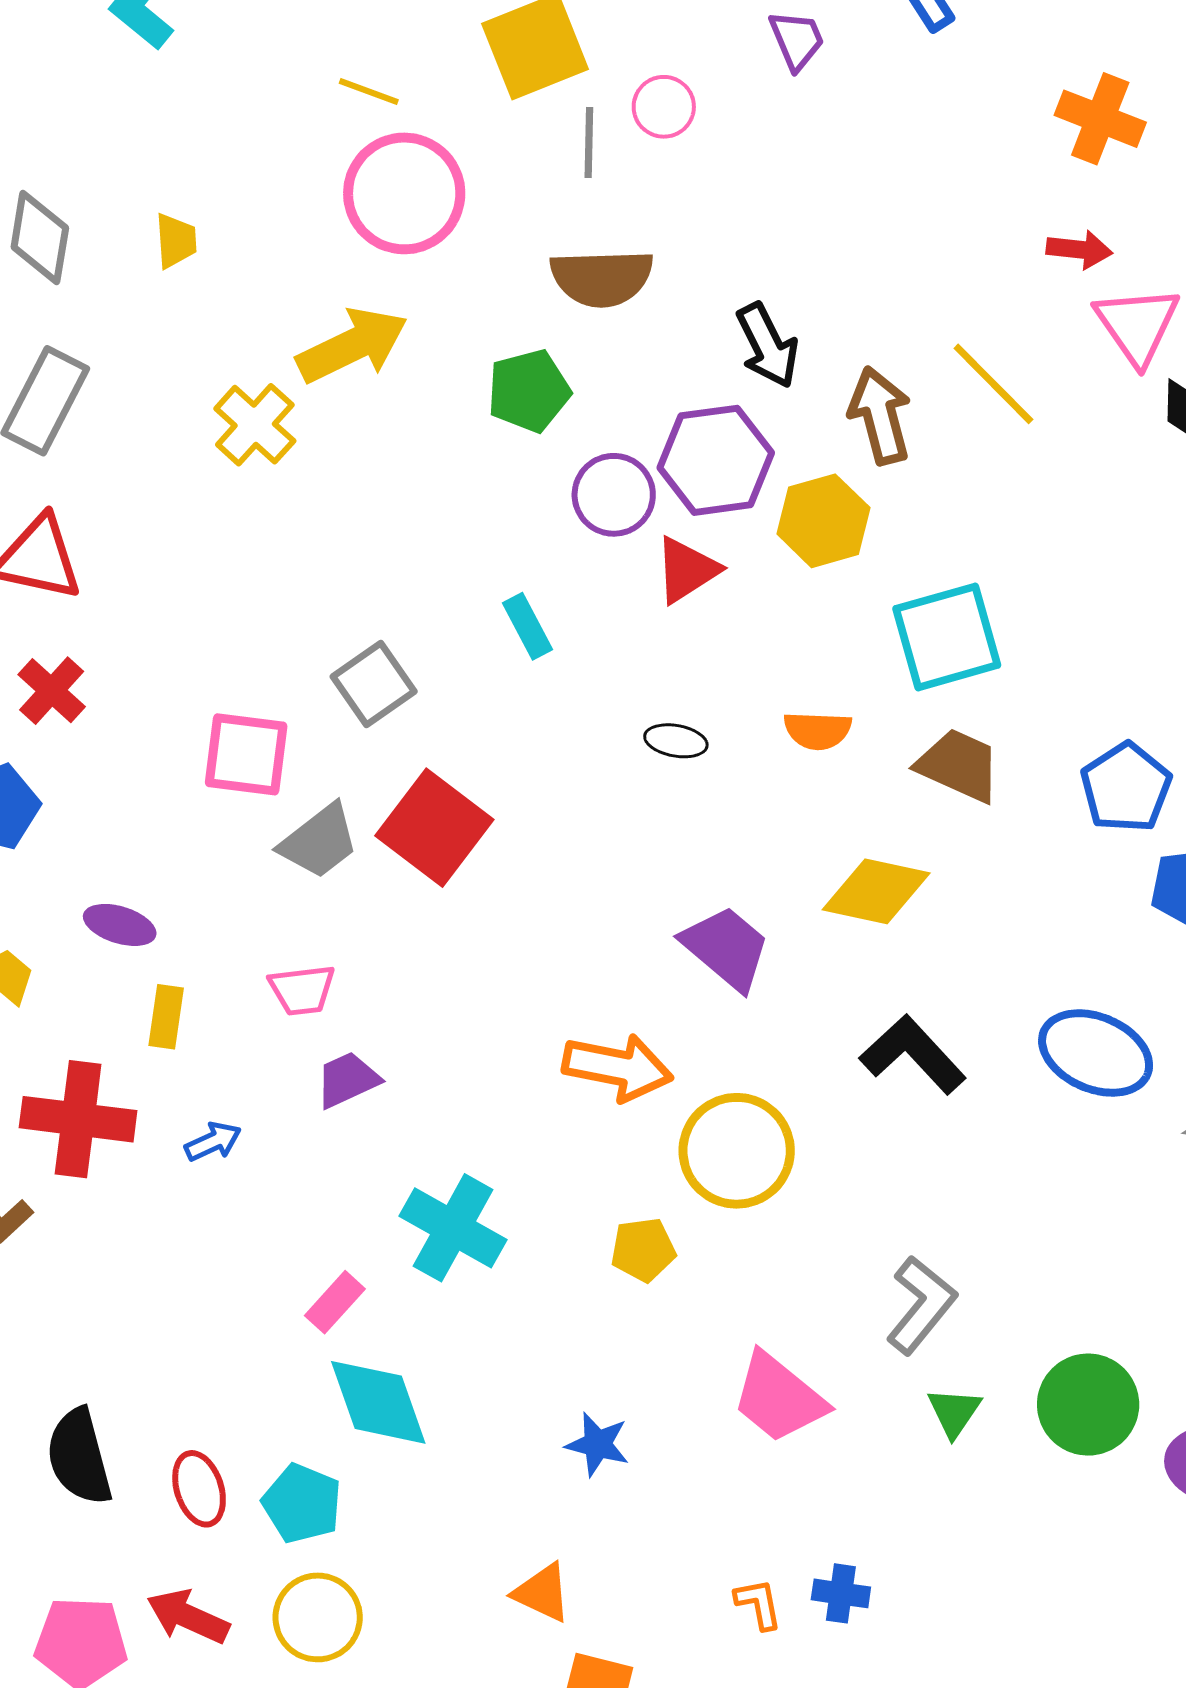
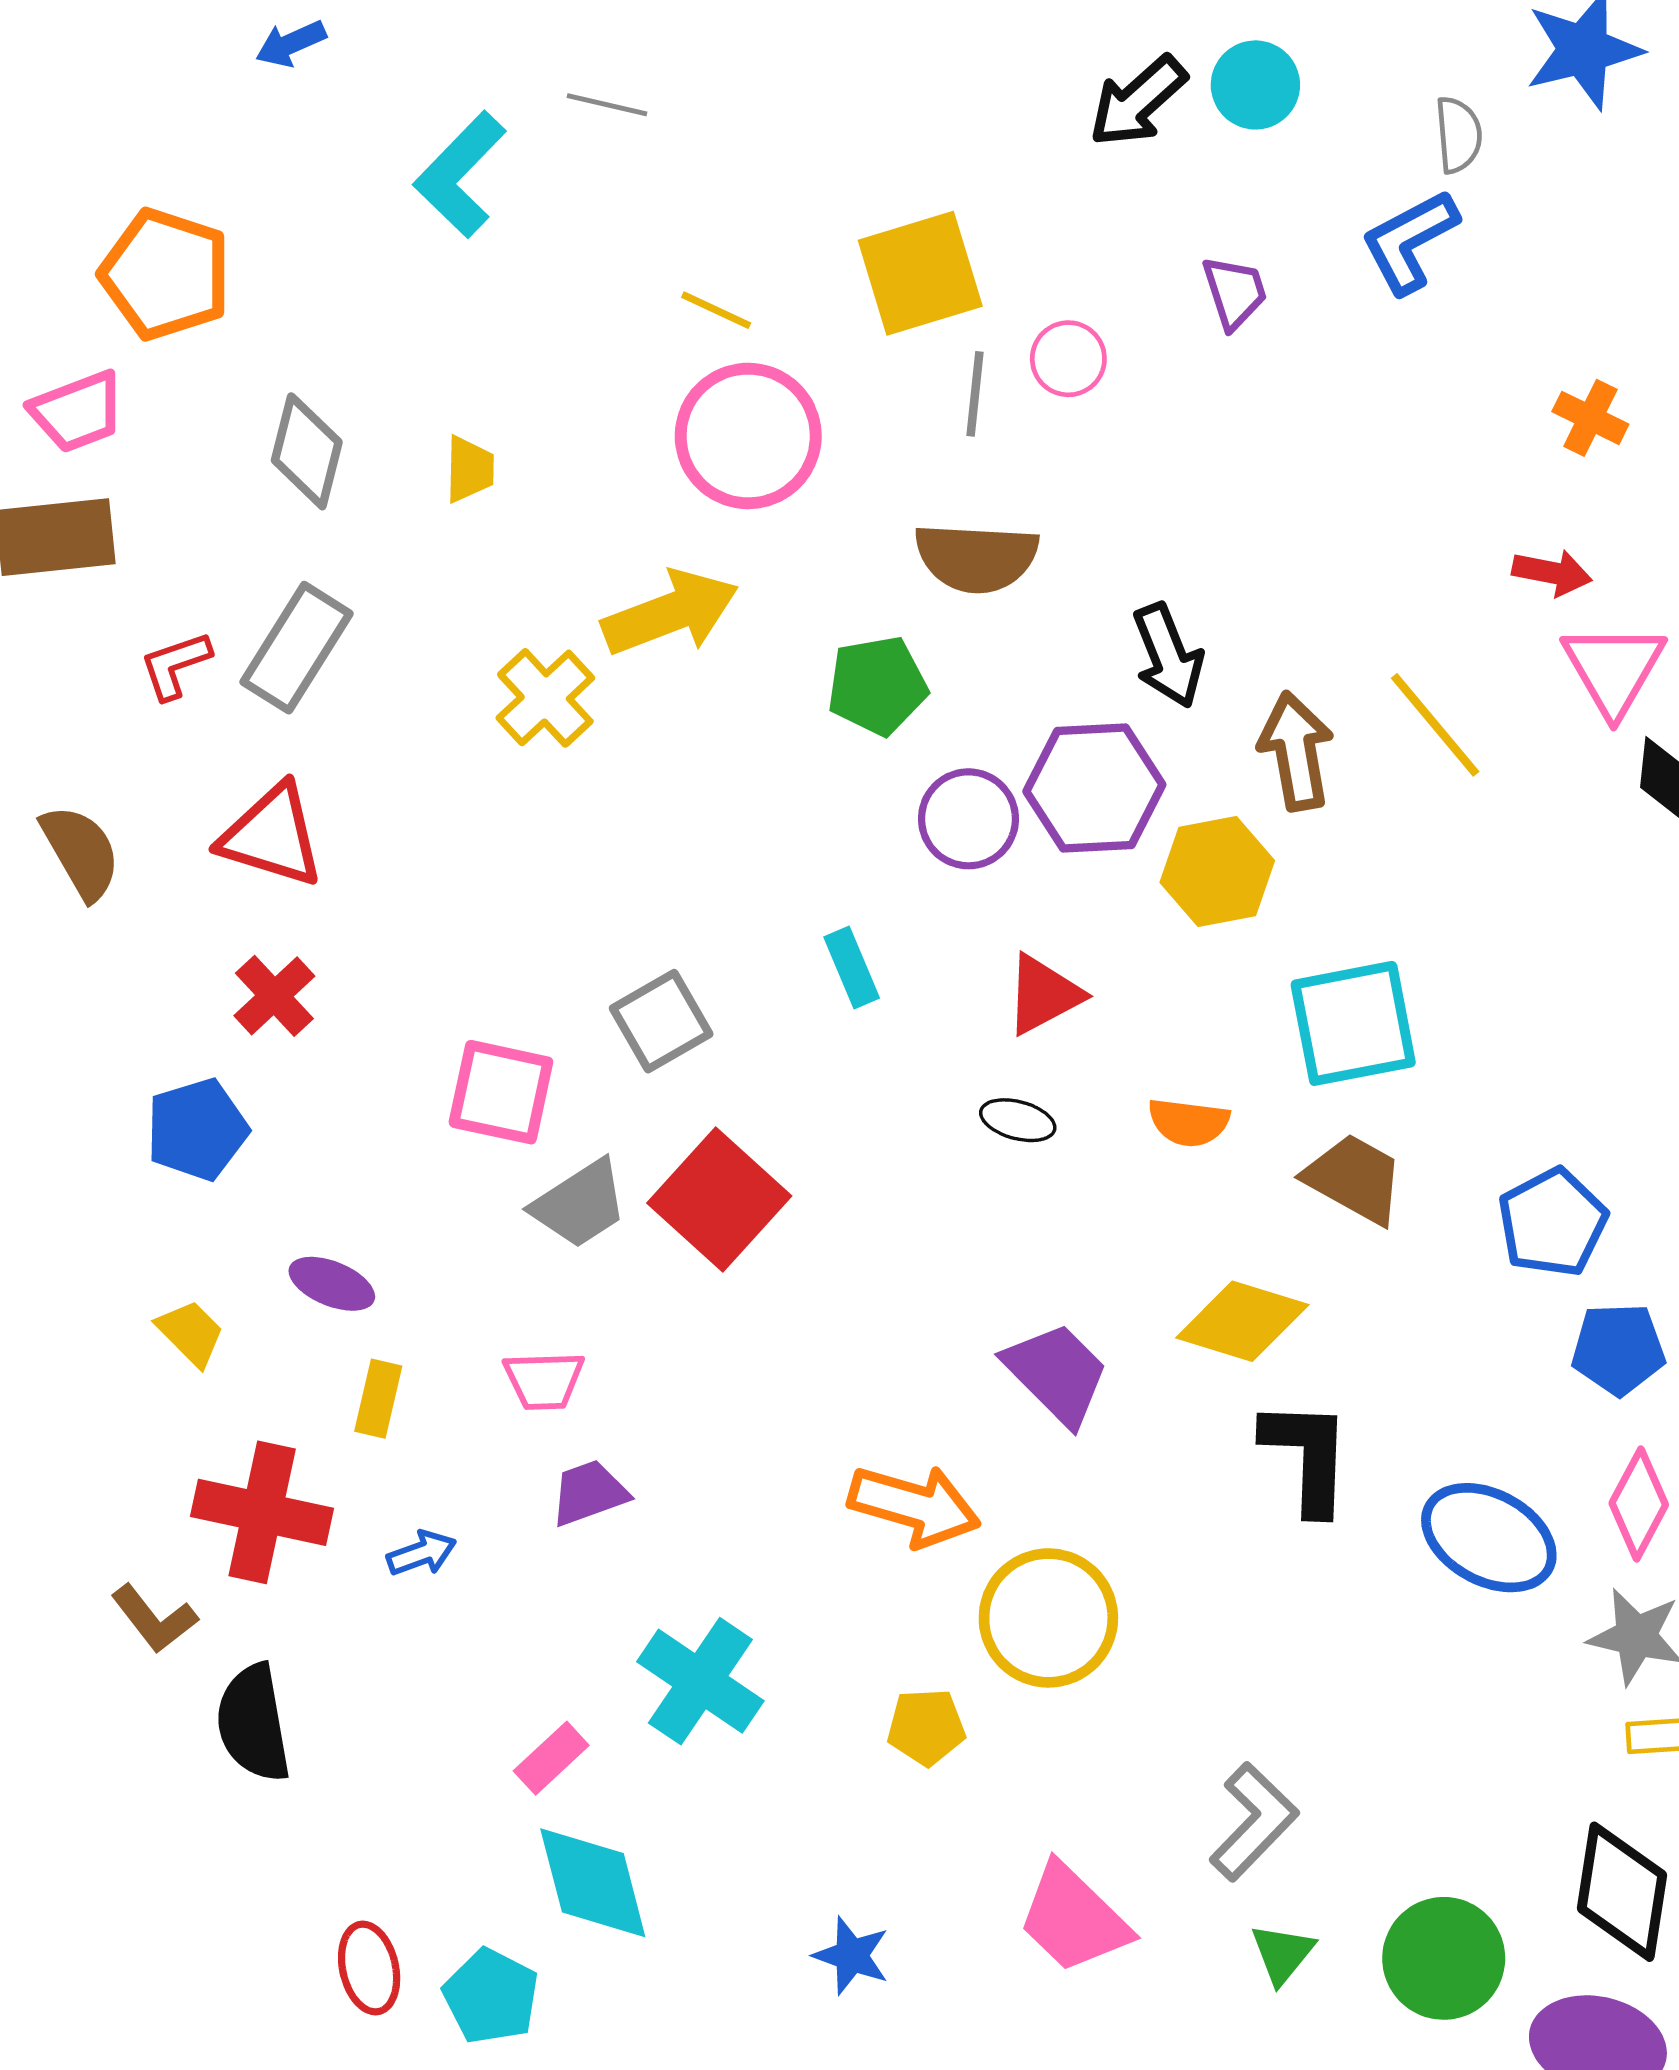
orange cross: (1100, 119) -> (1590, 418), size x0.7
red triangle: (687, 570) -> (1043, 995), moved
black L-shape: (913, 1054) -> (1307, 1456), moved, turned 40
black semicircle: (79, 1457) -> (253, 1723), moved

